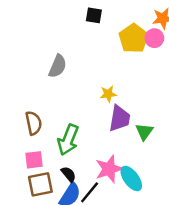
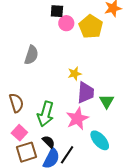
pink circle: (154, 38) -> (66, 23), moved
pink square: (34, 160) -> (19, 133), turned -35
pink star: (109, 169) -> (77, 119), moved

